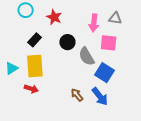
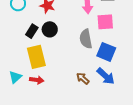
black circle: (67, 42) -> (50, 29), moved
gray semicircle: (87, 56) -> (86, 39), turned 30
cyan triangle: (12, 68) -> (15, 77), moved

